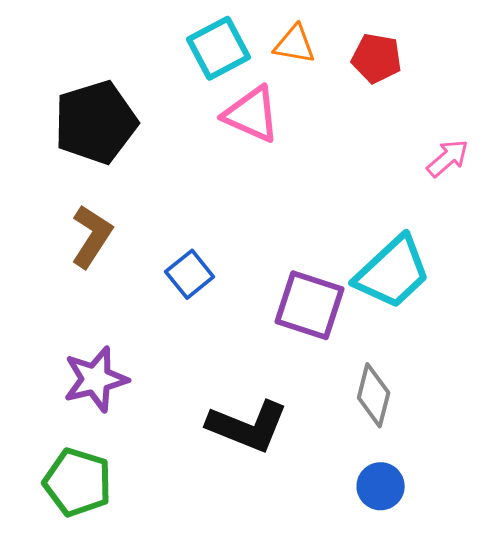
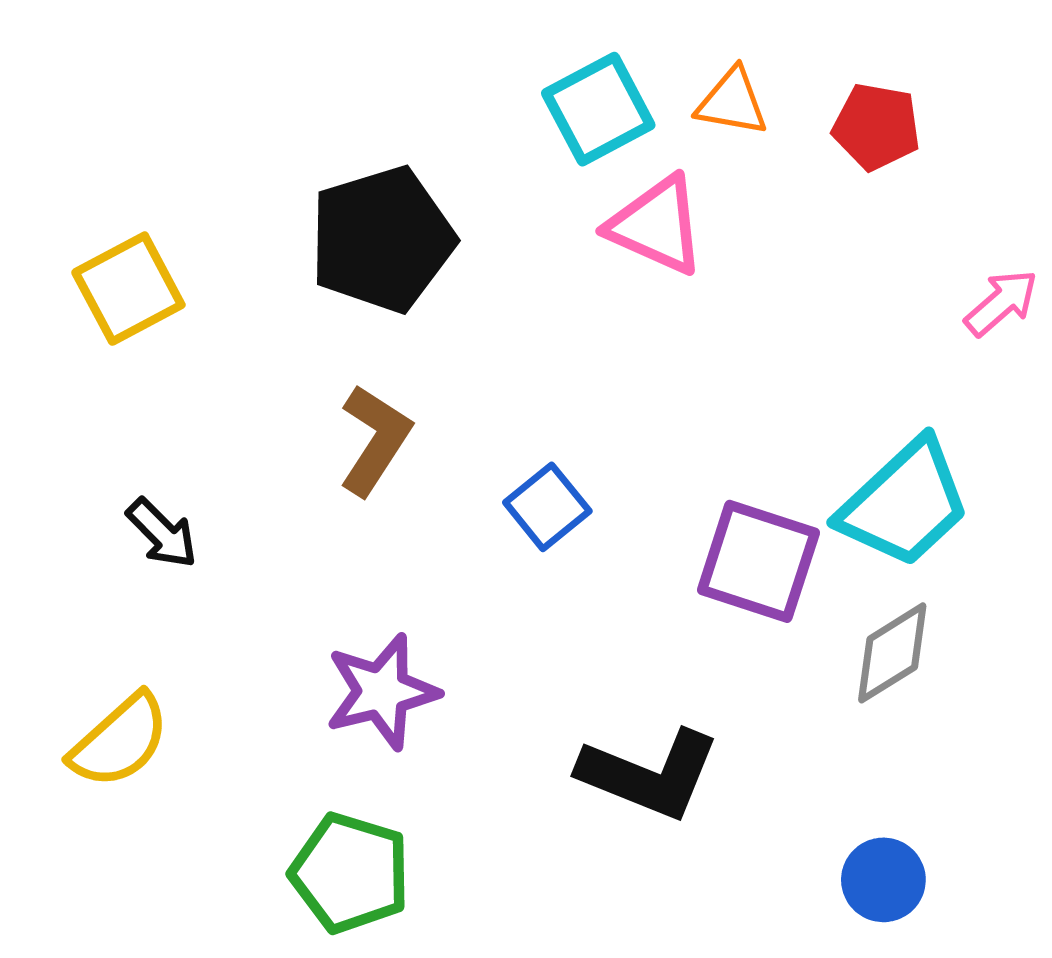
gray diamond: (374, 395) -> (892, 653), moved, turned 44

